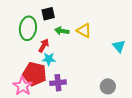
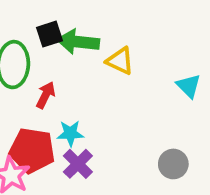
green arrow: (62, 31) -> (78, 42), moved, size x1.5
cyan star: (49, 59) -> (70, 133), moved
purple cross: (58, 83) -> (78, 164), turned -35

